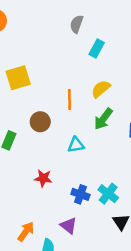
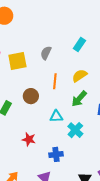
gray semicircle: (77, 24) -> (46, 53), moved
blue cross: (80, 194) -> (56, 154), turned -32
cyan cross: (108, 194) -> (75, 130), moved

